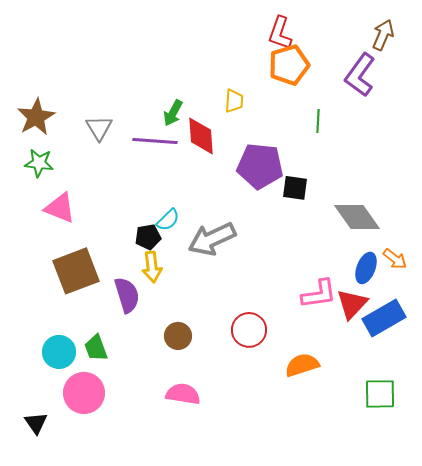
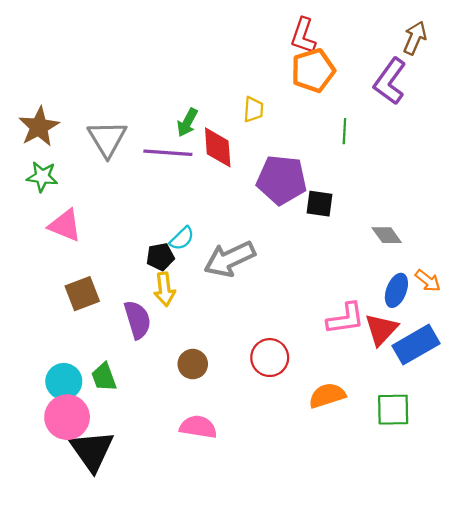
gray triangle: (99, 128) -> (107, 139), size x1.4
gray diamond: (357, 217) -> (387, 235), size x0.6
brown square: (76, 271) -> (82, 294), size x0.7
pink circle: (84, 393) -> (67, 417), moved
green square: (380, 394) -> (393, 410), moved
black triangle: (36, 423) -> (92, 451), moved, size x1.8

